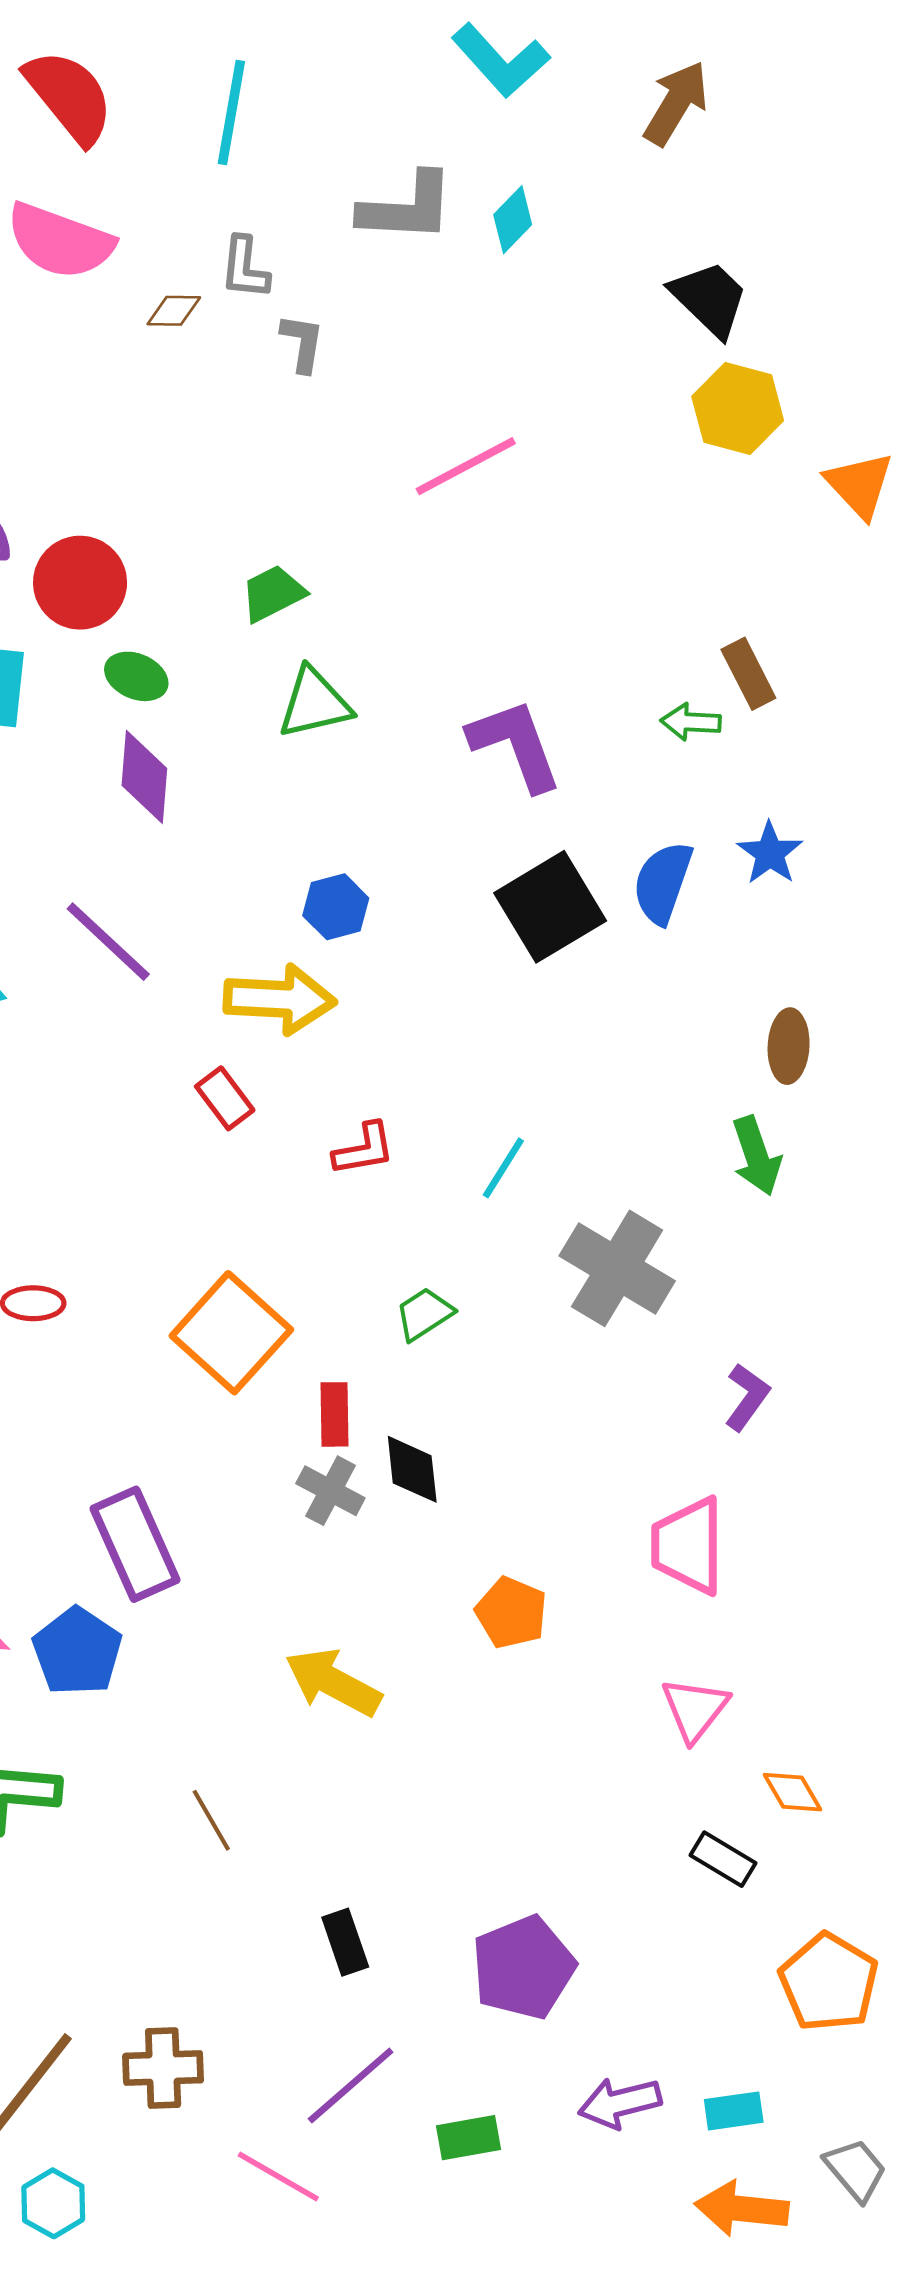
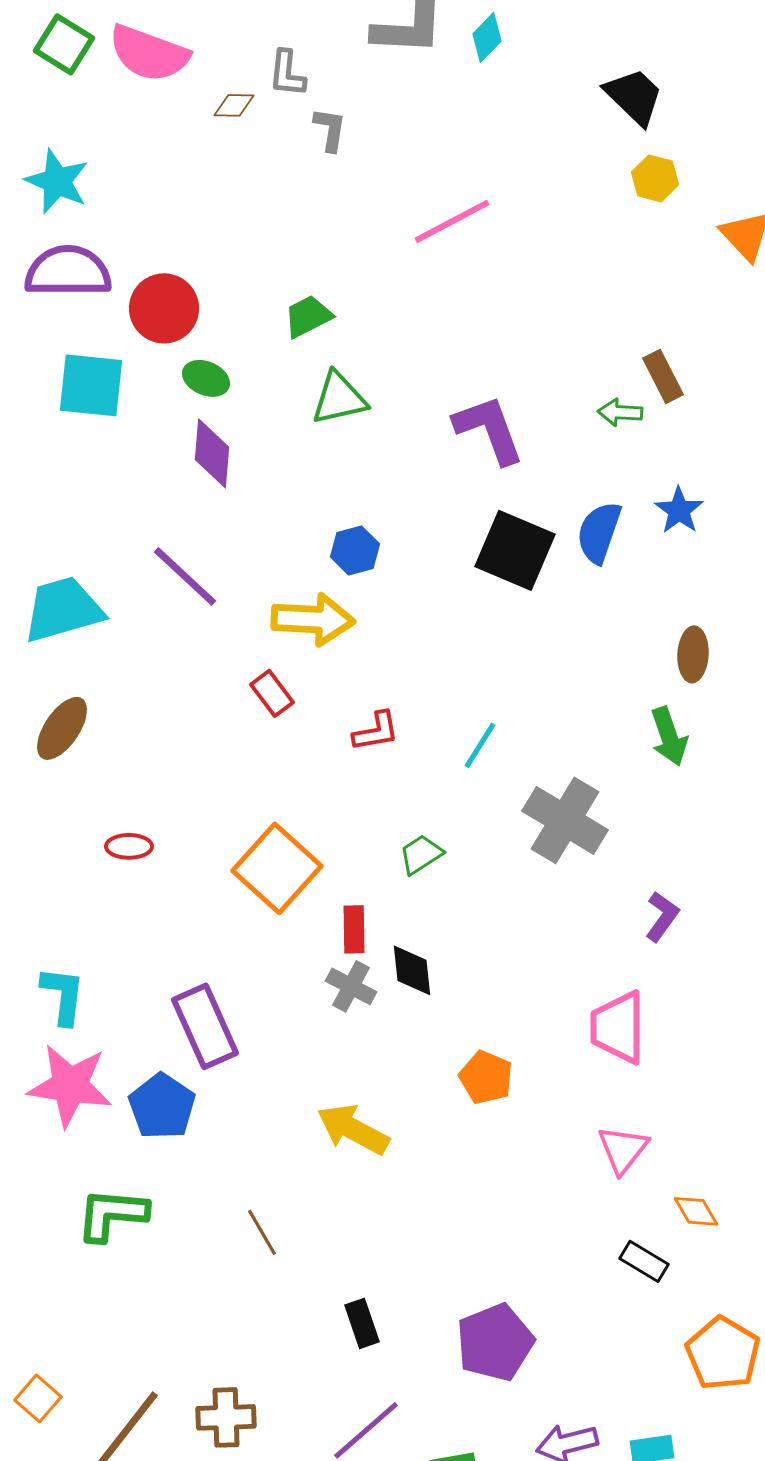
yellow hexagon: (738, 409) -> (655, 178), size x0.7
black square: (550, 907) -> (515, 550), turned -36

